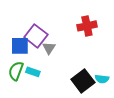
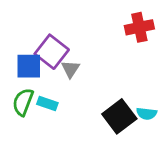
red cross: (87, 26) -> (139, 27), moved

